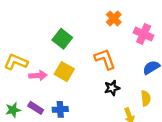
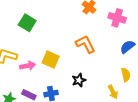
green square: (62, 39) -> (27, 23), moved
black star: (112, 88) -> (79, 80), moved

